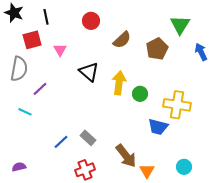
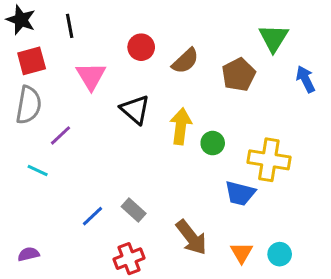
red circle: (91, 21) -> (141, 47), moved
red square: (32, 40) -> (32, 61), moved
pink triangle: (60, 50) -> (91, 76), size x1.5
orange triangle: (147, 171) -> (242, 253), moved

